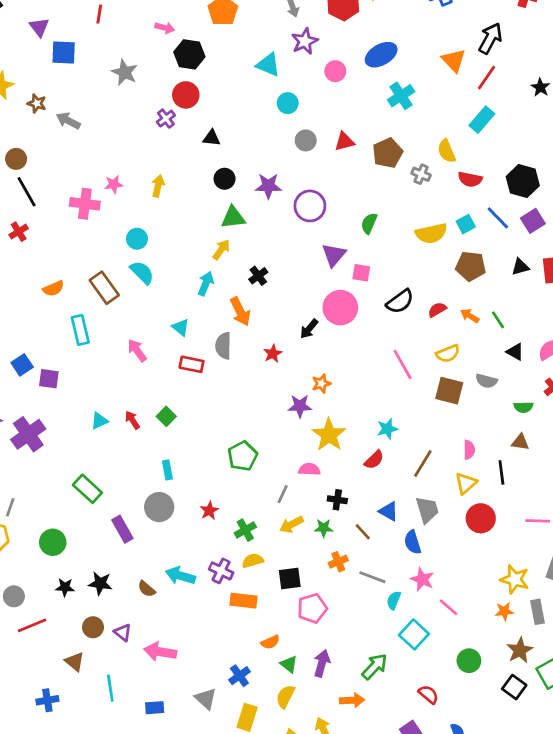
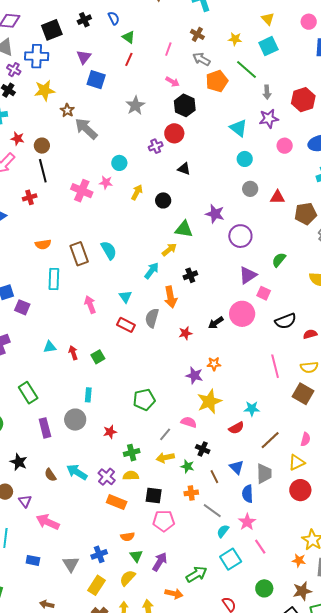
gray arrow: (68, 121) -> (86, 129), size x1.4
black circle: (225, 179) -> (163, 200), moved
cyan circle: (137, 239) -> (119, 163), moved

